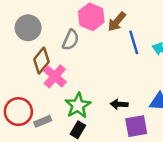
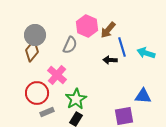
brown diamond: (41, 61) -> (32, 51), moved
black arrow: (119, 104) -> (110, 60), moved
red circle: (18, 112) -> (37, 93), moved

